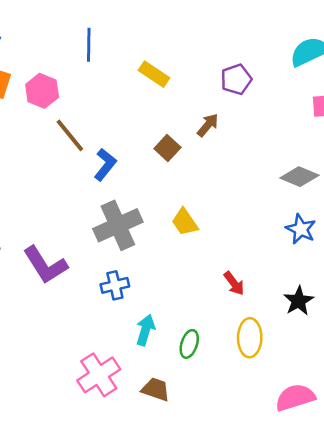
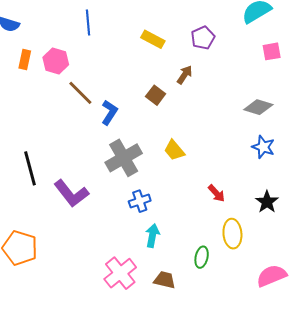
yellow rectangle: (154, 74) -> (153, 39), moved
blue cross: (115, 285) -> (140, 201), moved
green ellipse: (189, 344) -> (202, 257), moved

